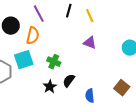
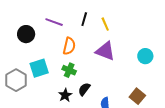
purple line: (39, 14) -> (54, 22), turned -42
orange semicircle: (33, 36) -> (69, 46), moved
purple triangle: (90, 43) -> (105, 51), size x1.5

